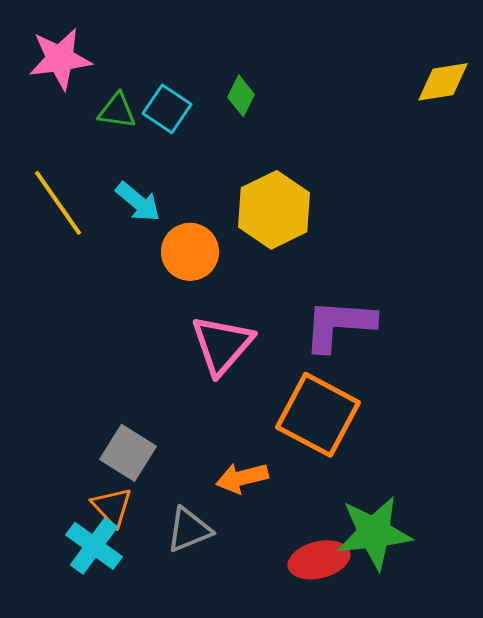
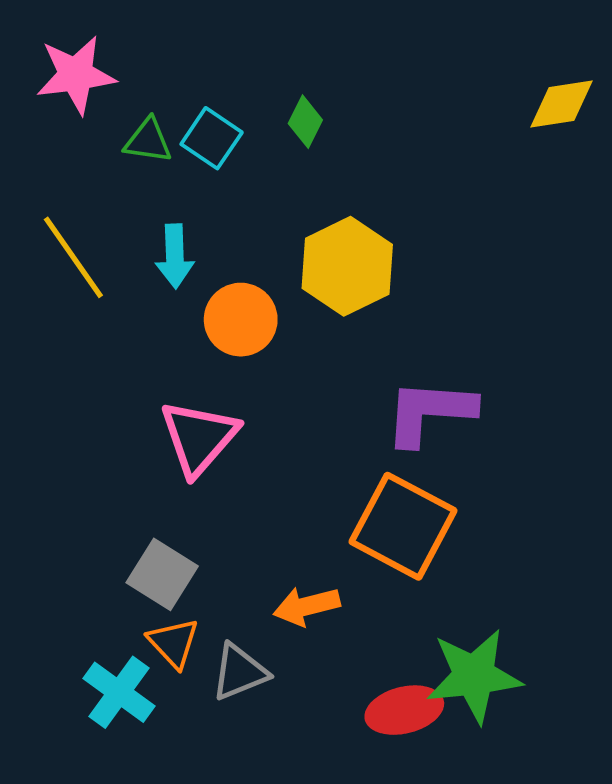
cyan arrow: (138, 202) -> (175, 256), turned 48
pink triangle: (222, 345) -> (199, 437), moved
orange triangle: (112, 507) -> (173, 643), moved

